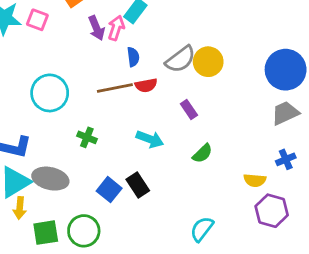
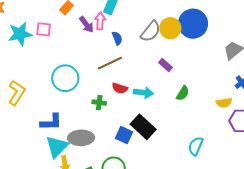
blue circle: (286, 70) -> (193, 24), moved
red semicircle: (146, 85) -> (120, 88), moved, turned 42
black rectangle: (138, 185) -> (143, 127), size x1.4

